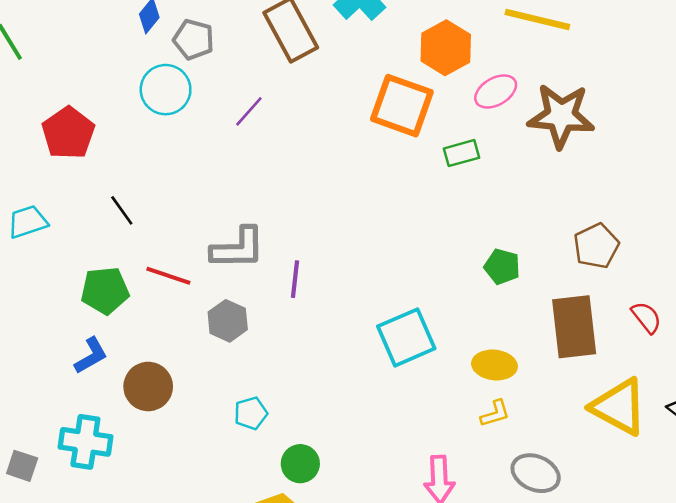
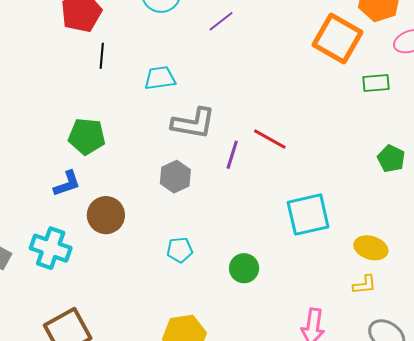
black line: (122, 210) -> (102, 56), moved, turned 30
cyan trapezoid: (28, 222) -> (160, 78), moved
green pentagon: (502, 267) -> (391, 159), moved
red line: (168, 276) -> (270, 139), moved
green circle: (300, 464) -> (244, 268), moved

